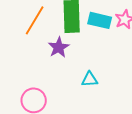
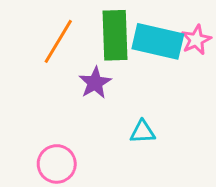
cyan rectangle: (100, 20) -> (158, 41), size x1.4

